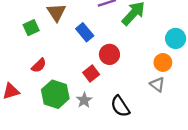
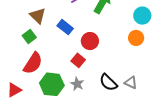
green square: (31, 28) -> (29, 36), moved
red semicircle: (39, 65) -> (33, 63), size x1.6
gray triangle: (157, 84) -> (131, 83), moved

